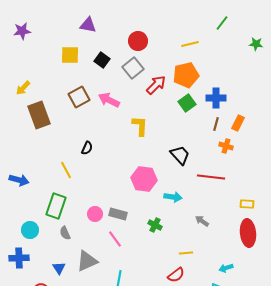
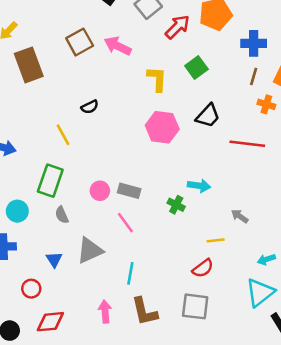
green square: (187, 103) -> (196, 68), moved
black semicircle: (87, 148) -> (90, 107), turned 40
black trapezoid: (180, 155) -> (208, 116), turned 85
pink hexagon: (144, 179) -> (162, 127), moved
cyan arrow: (173, 197) -> (199, 186), moved
gray arrow: (202, 221) -> (240, 216), moved

